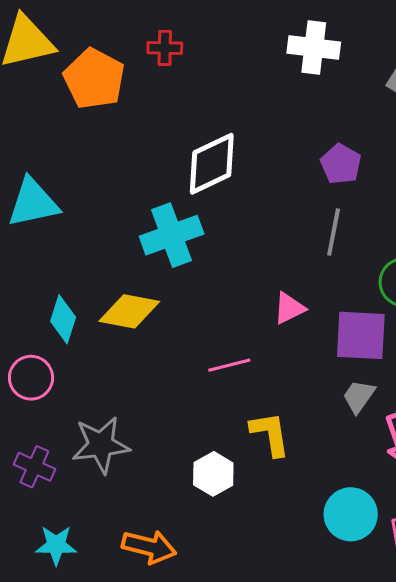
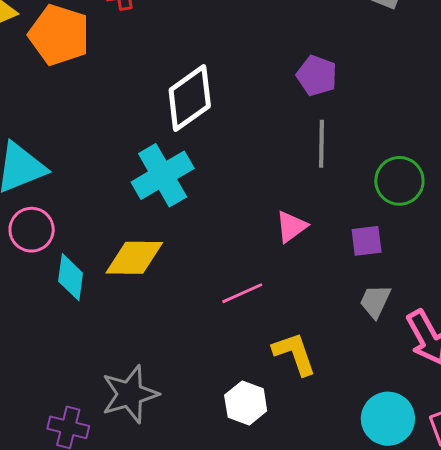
purple square: (361, 335) -> (367, 241), size x0.6
pink circle: (31, 378) -> (32, 230), moved

